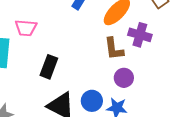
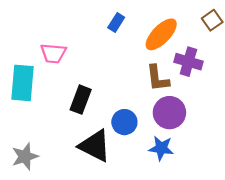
purple circle: (124, 78) -> (169, 113), size x1.4
blue circle: (92, 101) -> (124, 122), moved

